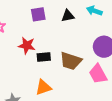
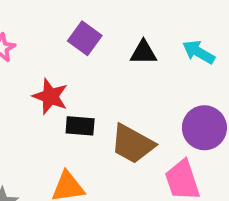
purple square: (38, 14) -> (85, 38), turned 35

